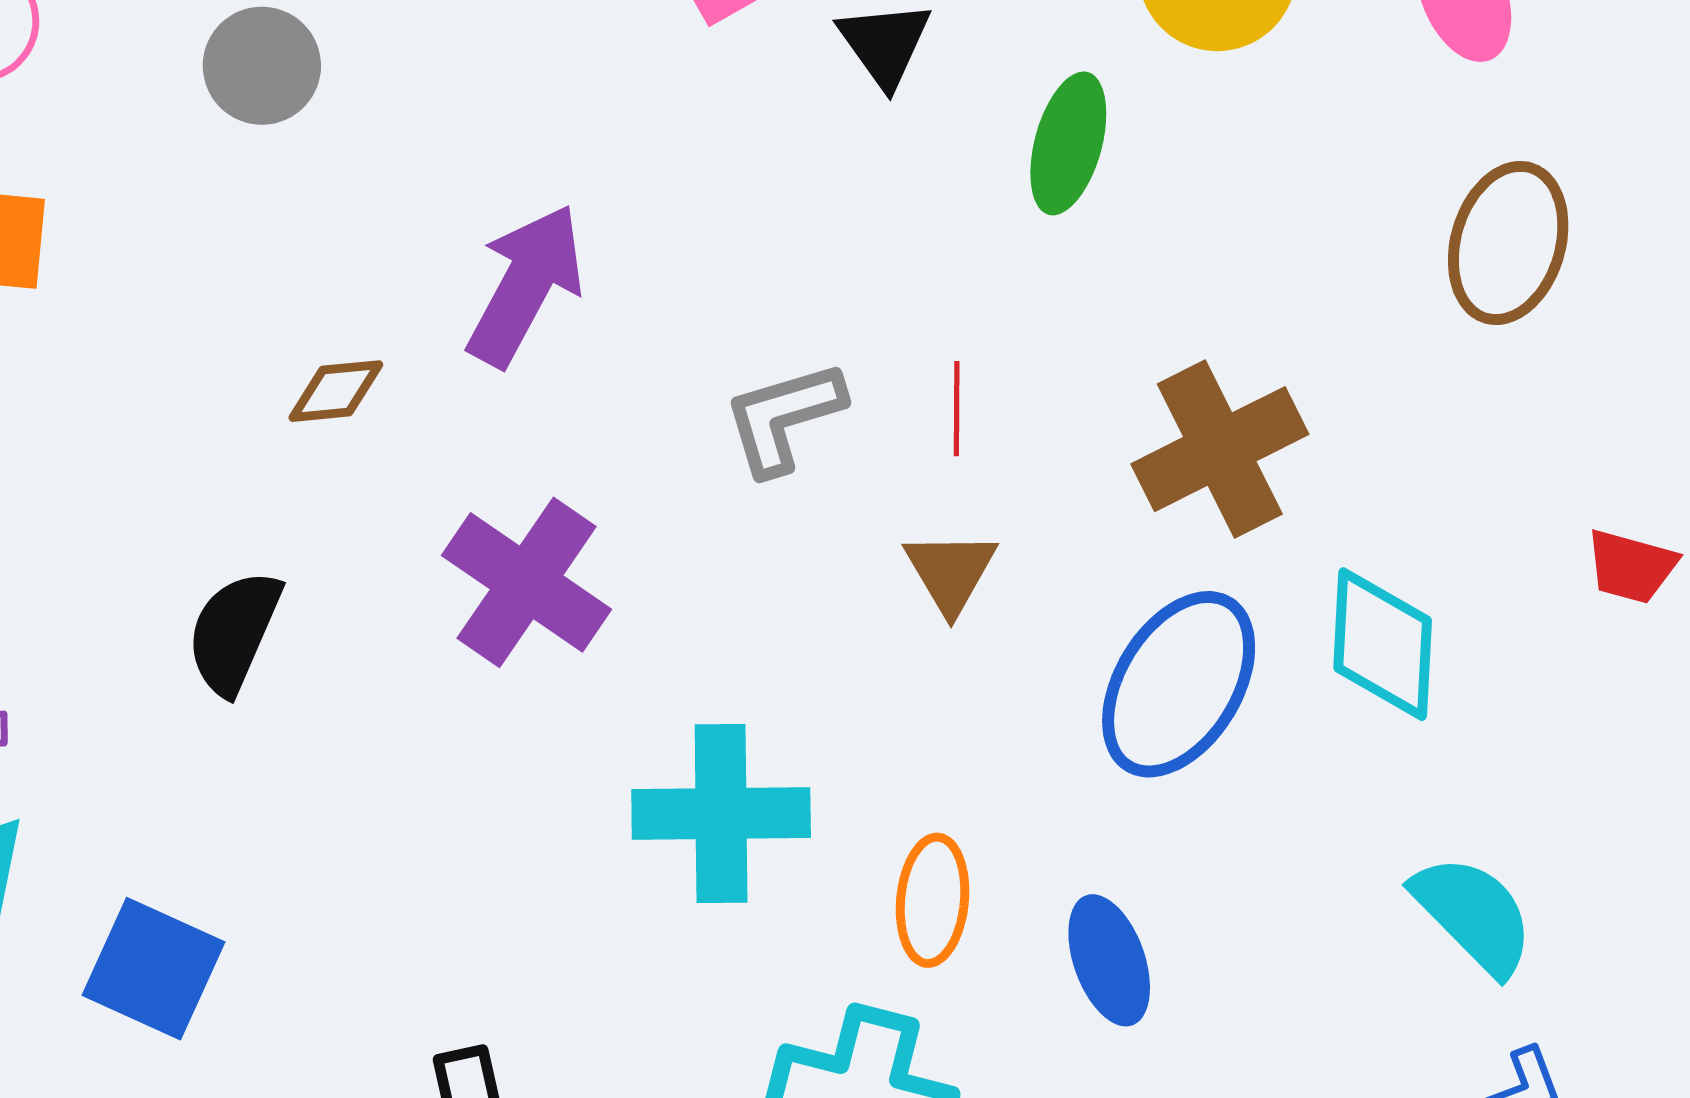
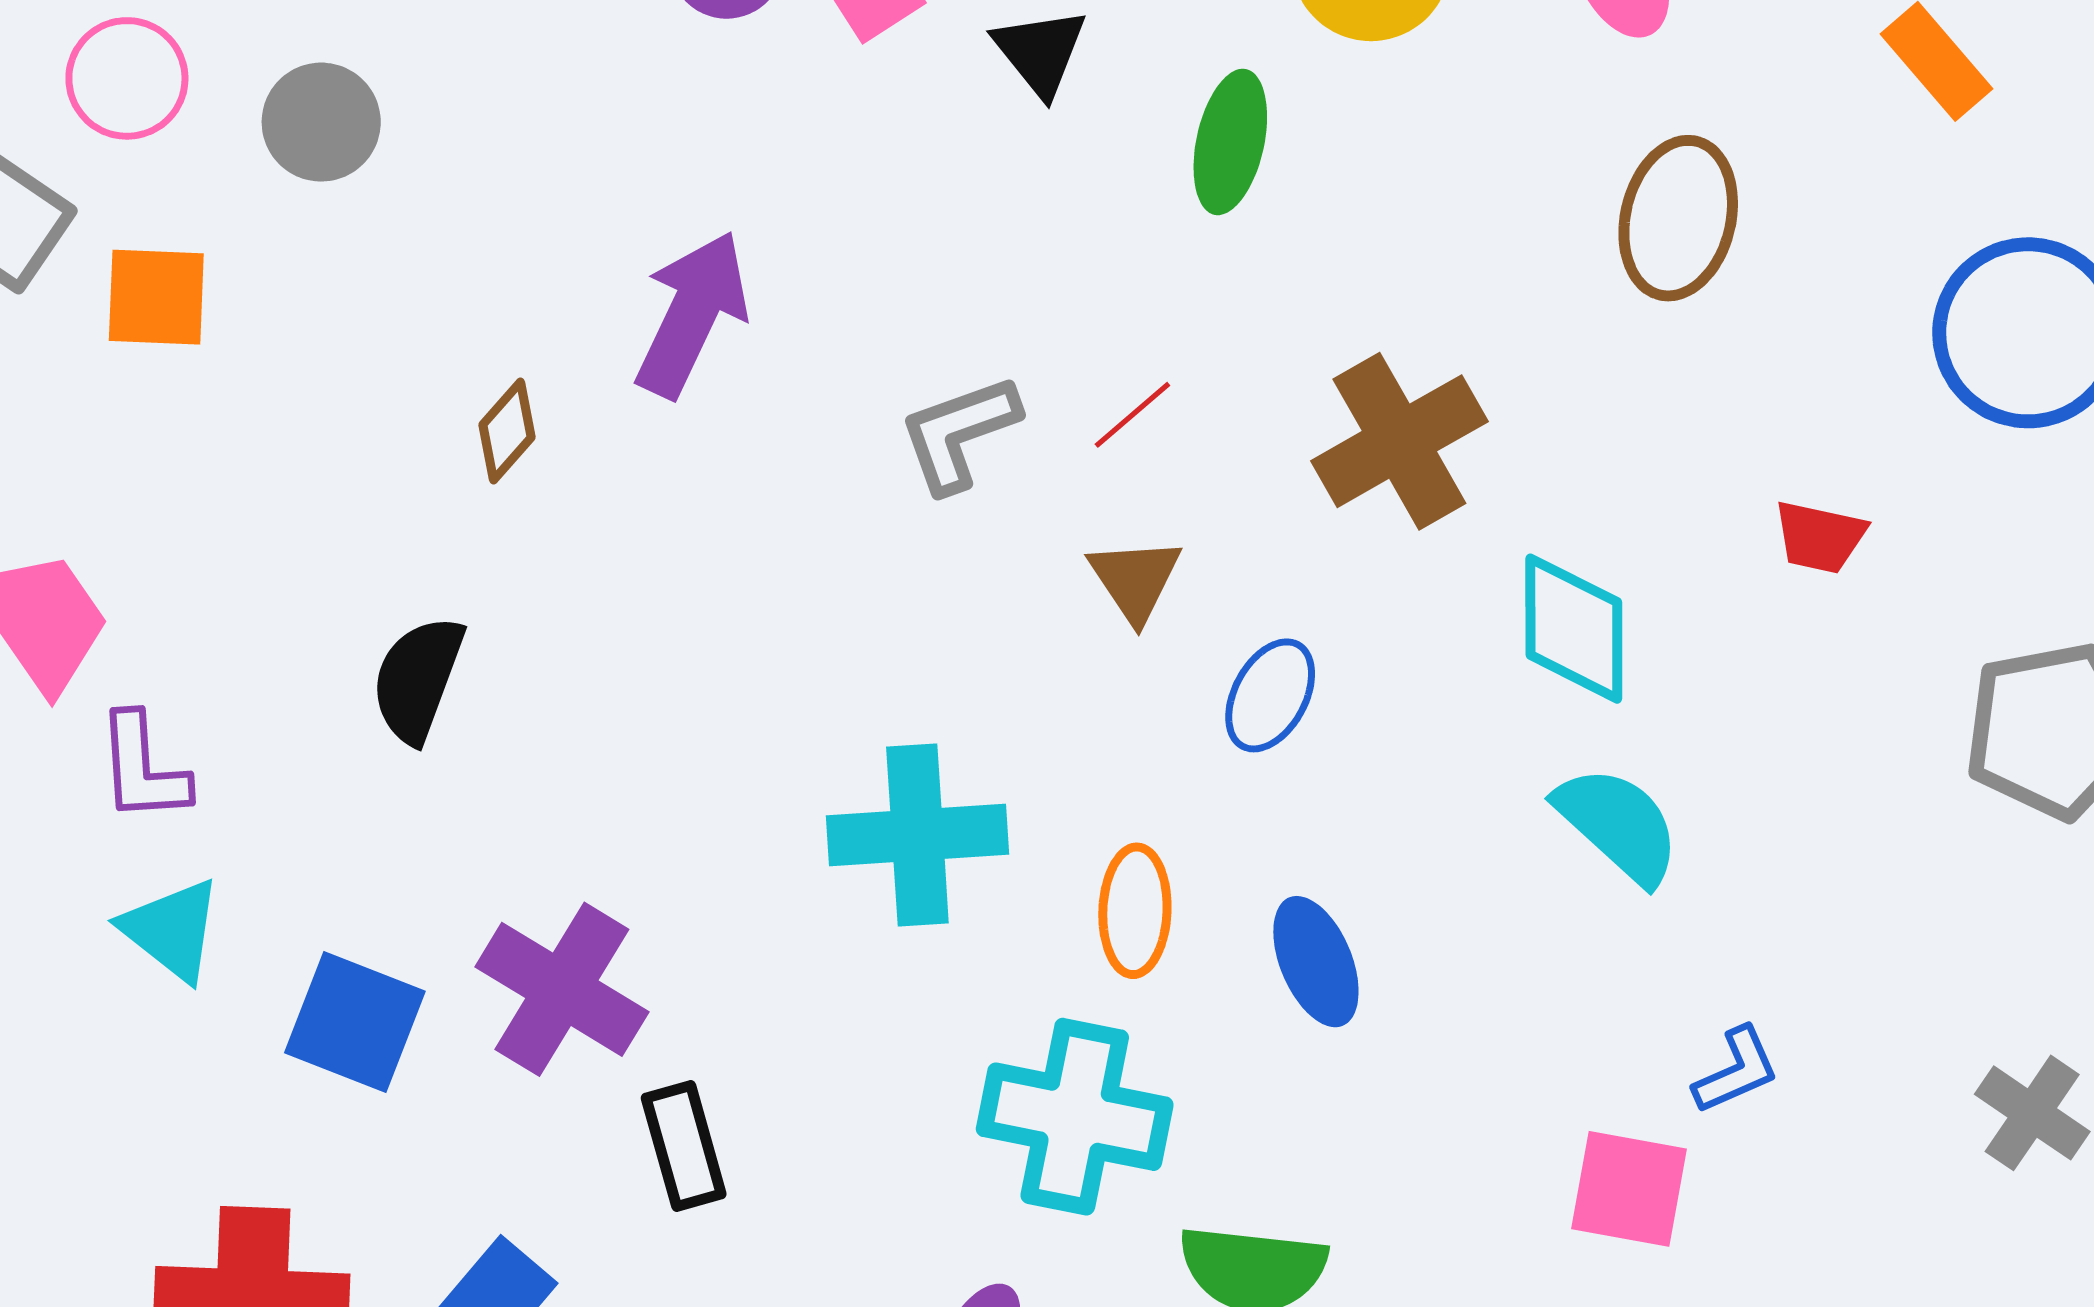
gray circle: (262, 66) -> (321, 122), moved
brown diamond: (336, 391) -> (507, 431), turned -40
red line: (957, 409) -> (1132, 415), turned 52
purple cross: (527, 582) -> (562, 989), moved
blue ellipse: (1179, 684) -> (1270, 695), moved, size x0.6
cyan semicircle: (1473, 915) -> (1618, 825), moved

